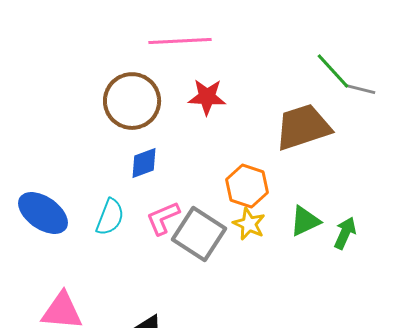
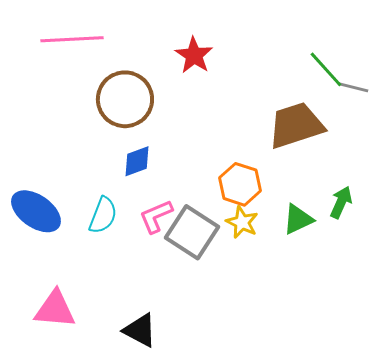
pink line: (180, 41) -> (72, 39), moved
red star: (207, 97) -> (194, 55), moved, turned 30
green arrow: (345, 233) -> (341, 202), moved

